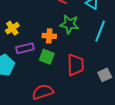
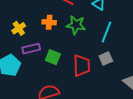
orange cross: (49, 36) -> (49, 22), moved
gray square: (105, 75) -> (106, 59), moved

